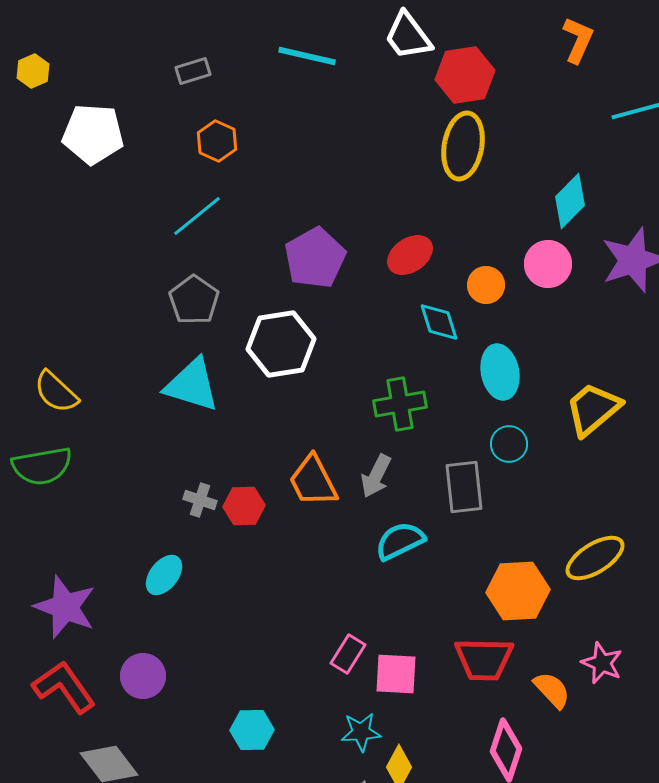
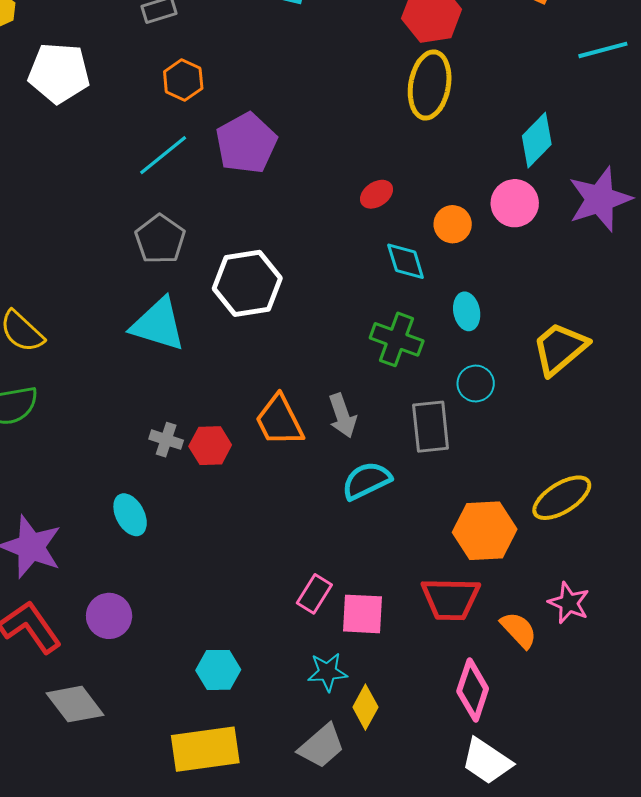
red ellipse: (410, 255) -> (376, 194), size x0.7
purple pentagon: (315, 258) -> (246, 143), moved
cyan ellipse: (500, 372) -> (467, 311), size x0.7
green cross: (400, 404) -> (397, 339), moved, turned 30
gray arrow: (376, 476) -> (342, 416), turned -45
cyan ellipse: (164, 575) -> (130, 515), turned -66

